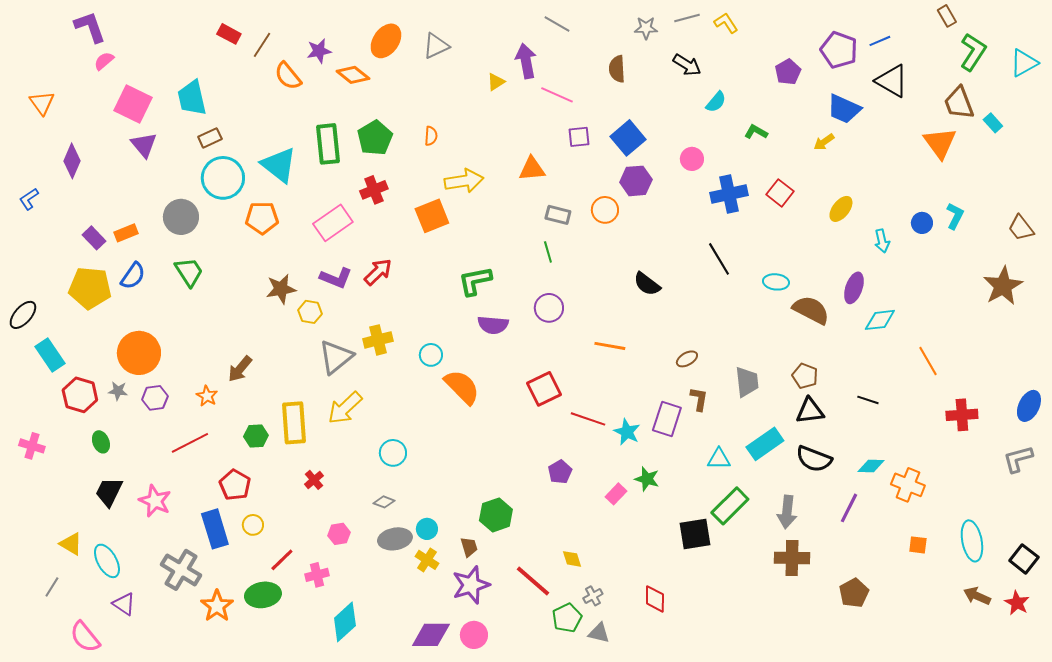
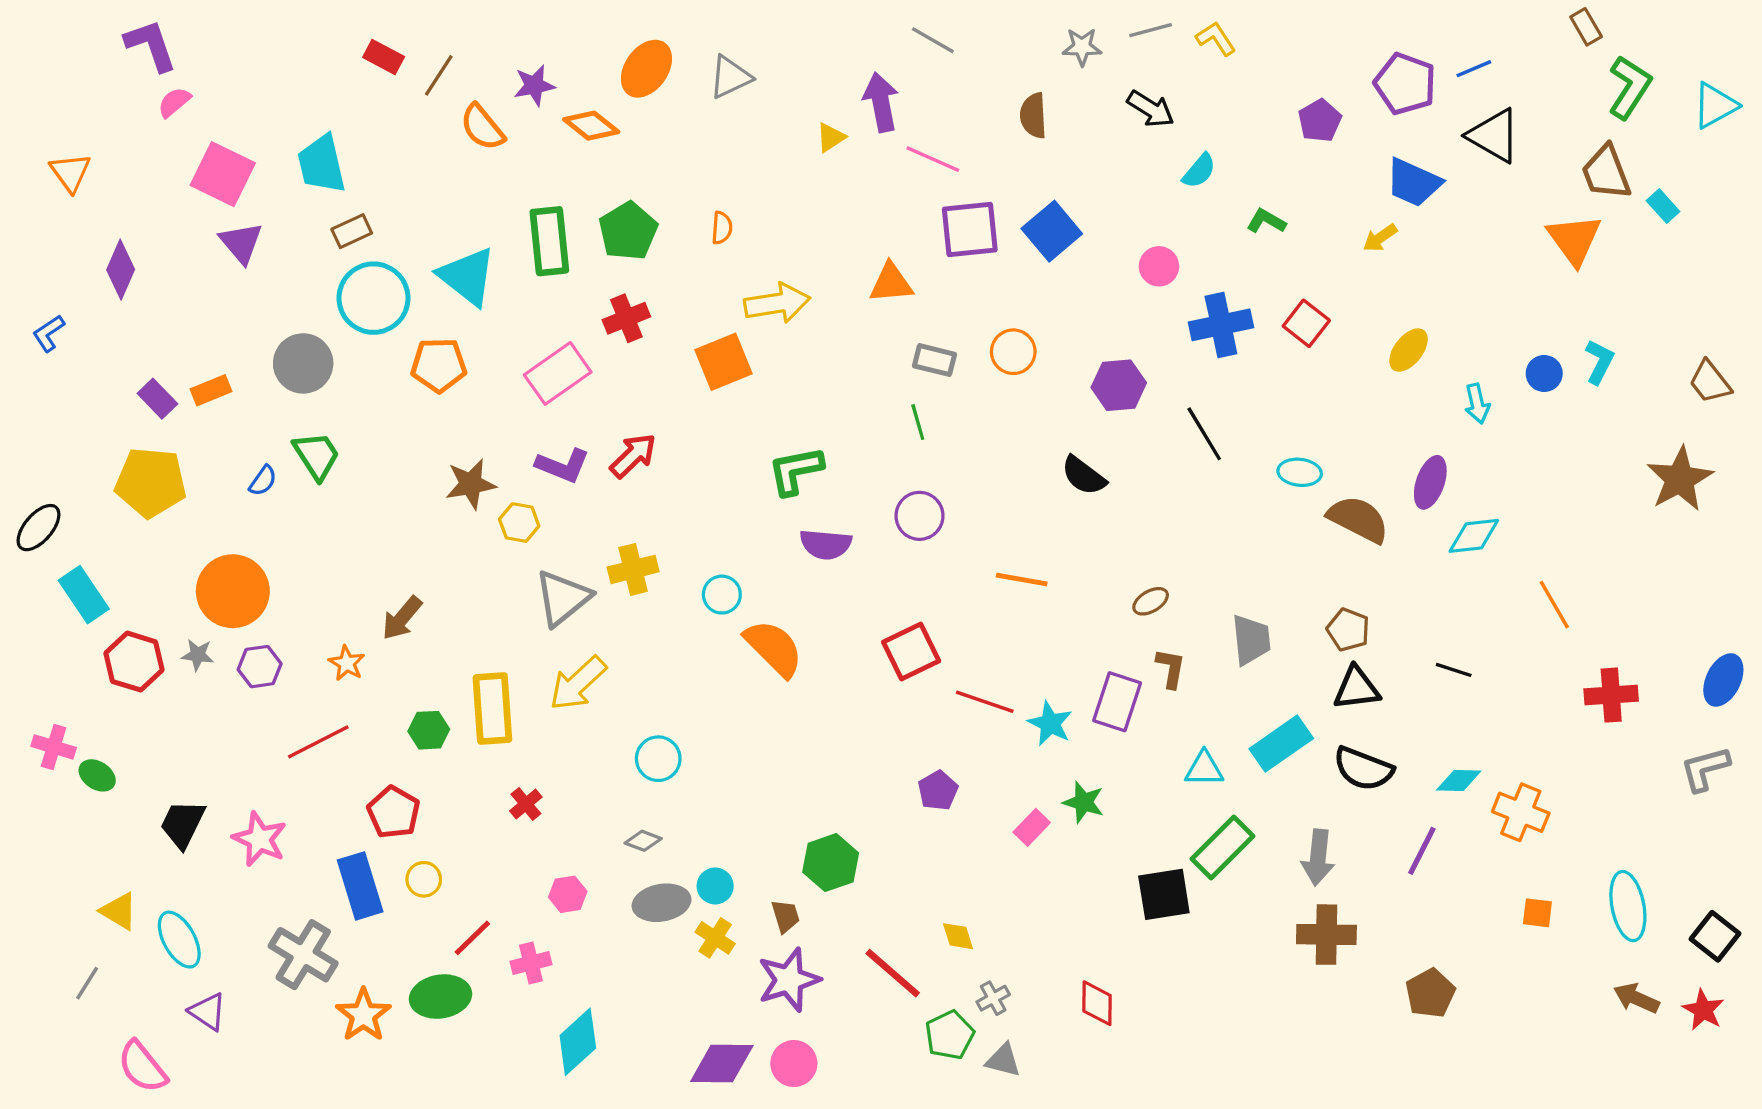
purple square: (579, 137) -> (970, 229), size x1.6
purple hexagon: (636, 181) -> (1119, 385), moved
blue semicircle: (133, 276) -> (263, 481), moved, size x0.7
green ellipse: (101, 442) -> (97, 775), moved, turned -35

